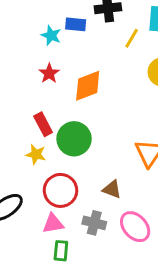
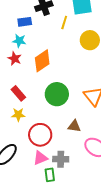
cyan star: (51, 35) -> (19, 41), moved
green circle: (74, 139) -> (57, 94), moved
gray cross: (94, 223) -> (61, 159), moved

